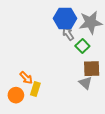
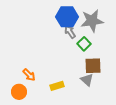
yellow rectangle: (35, 89) -> (57, 86), moved, turned 56

